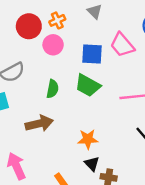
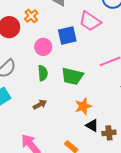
pink circle: (53, 45) -> (43, 47), moved
green trapezoid: (88, 85) -> (72, 76), moved
brown arrow: (39, 124) -> (40, 104), size x0.6

